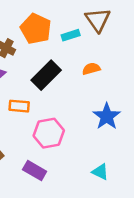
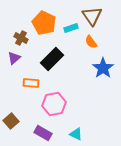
orange semicircle: (91, 69) -> (91, 42), moved, turned -112
blue star: (107, 116) -> (103, 68), moved
cyan triangle: (100, 172) -> (76, 134), moved

